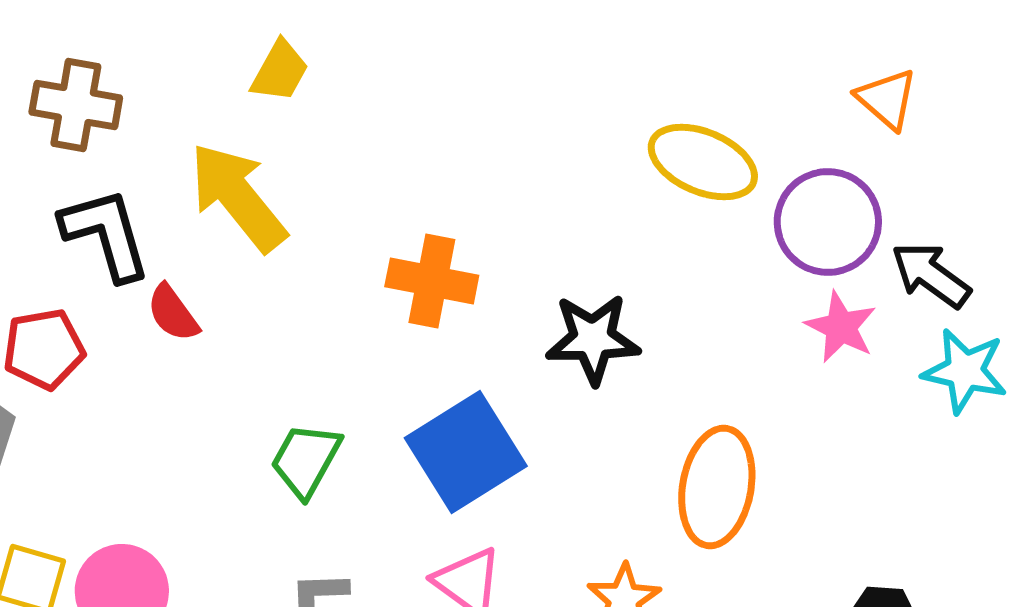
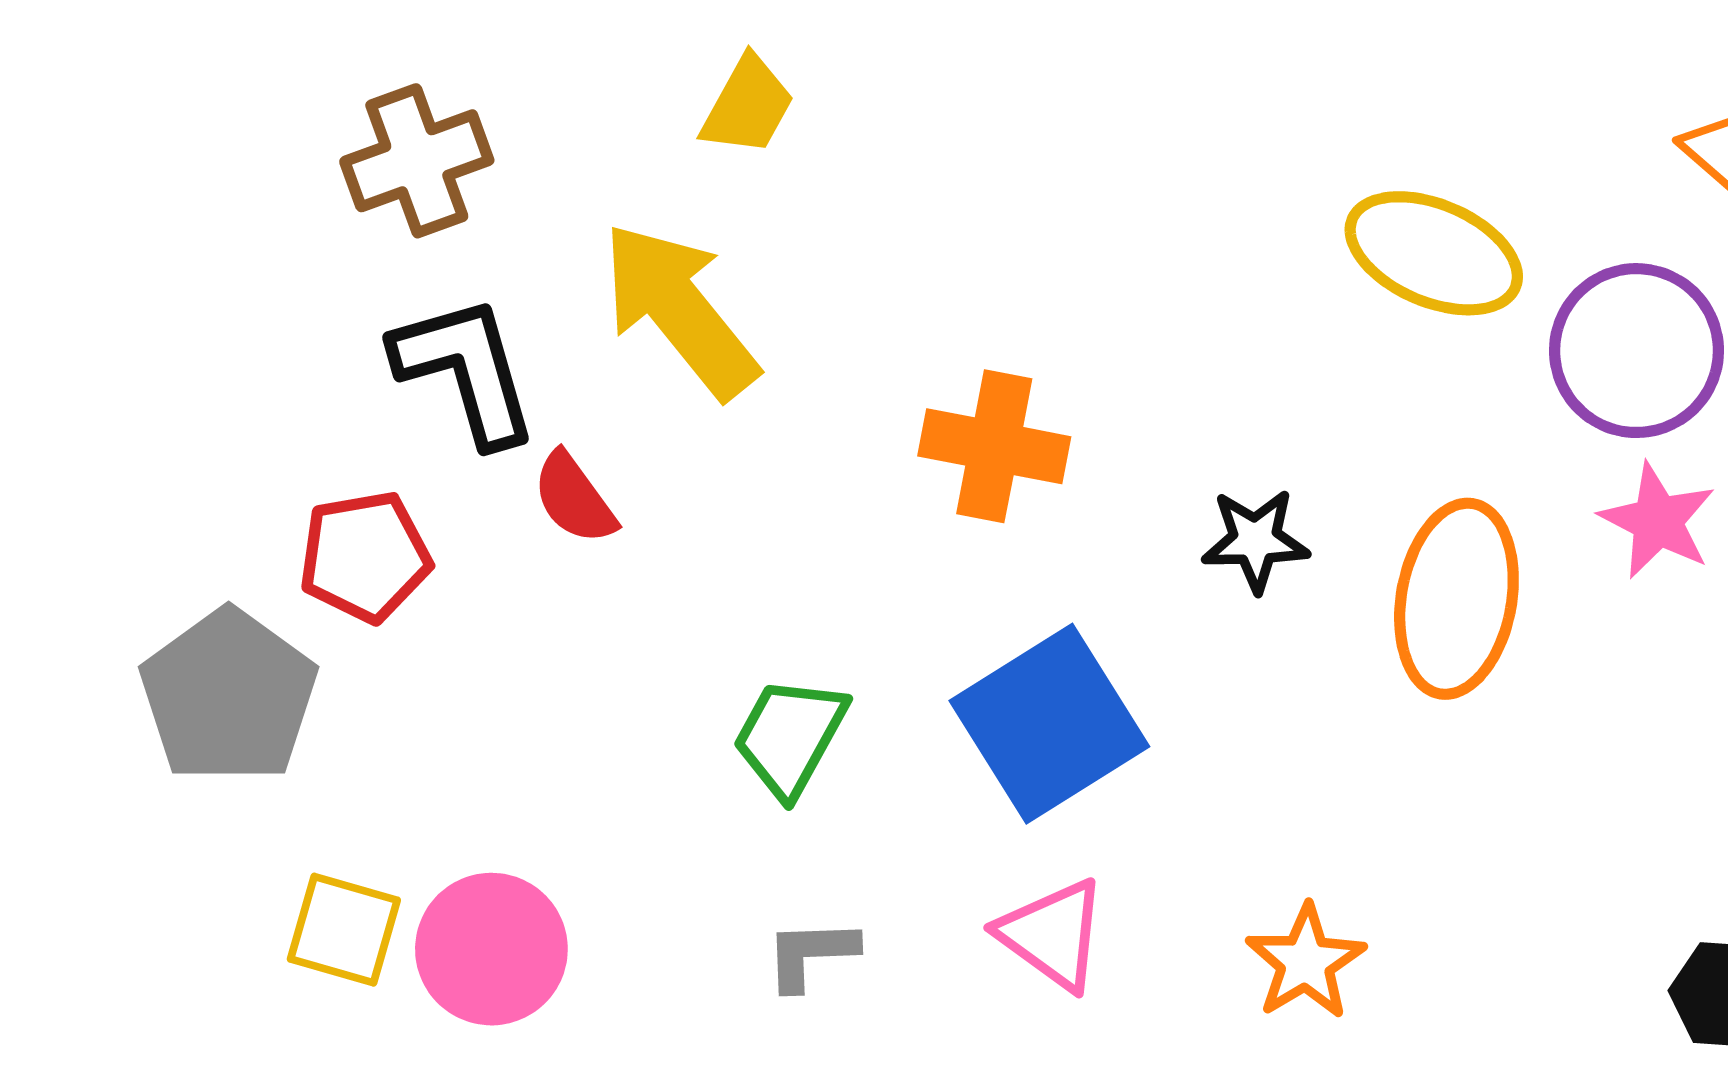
brown cross: (76, 105) -> (417, 161), turned -30
black star: (593, 339) -> (1255, 540), size x0.7
orange ellipse: (717, 487) -> (1456, 599), moved

